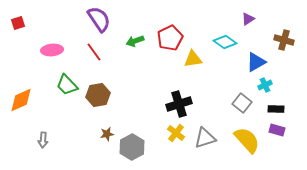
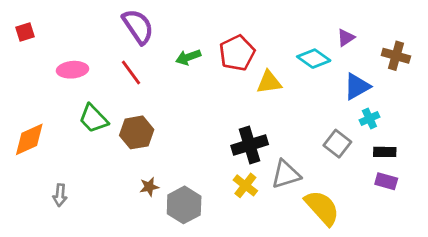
purple triangle: (248, 19) -> (346, 38), moved
gray triangle: (205, 138) -> (286, 174), moved
yellow semicircle: (247, 140) -> (322, 208), moved

